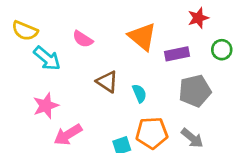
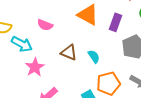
purple rectangle: (177, 54) -> (116, 22), turned -48
pink star: (46, 106) -> (35, 67), moved

